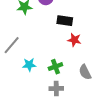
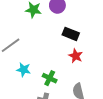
green cross: (55, 67) -> (50, 78), turned 32

